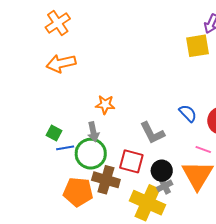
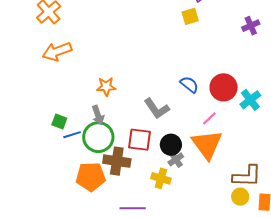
yellow square: (198, 46) -> (190, 16), size x0.7
pink line: (203, 149) -> (209, 118), turned -56
yellow cross: (147, 203) -> (161, 178), size x0.6

